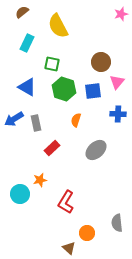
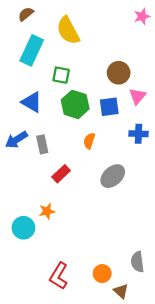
cyan rectangle: (27, 43) -> (32, 50), size x1.4
red L-shape: (66, 202) -> (59, 276), moved
brown triangle: (69, 248) -> (121, 291), moved

